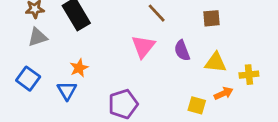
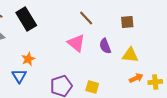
pink triangle: (143, 46) -> (76, 43), turned -30
yellow cross: (249, 75) -> (155, 82), moved
yellow square: (197, 105) -> (92, 87), moved

